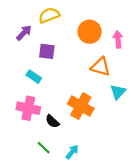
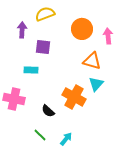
purple arrow: (24, 33) -> (22, 30), turned -42
cyan rectangle: (34, 77) -> (31, 70), turned -32
cyan triangle: (118, 92) -> (96, 84), moved
pink cross: (28, 108) -> (14, 99), moved

